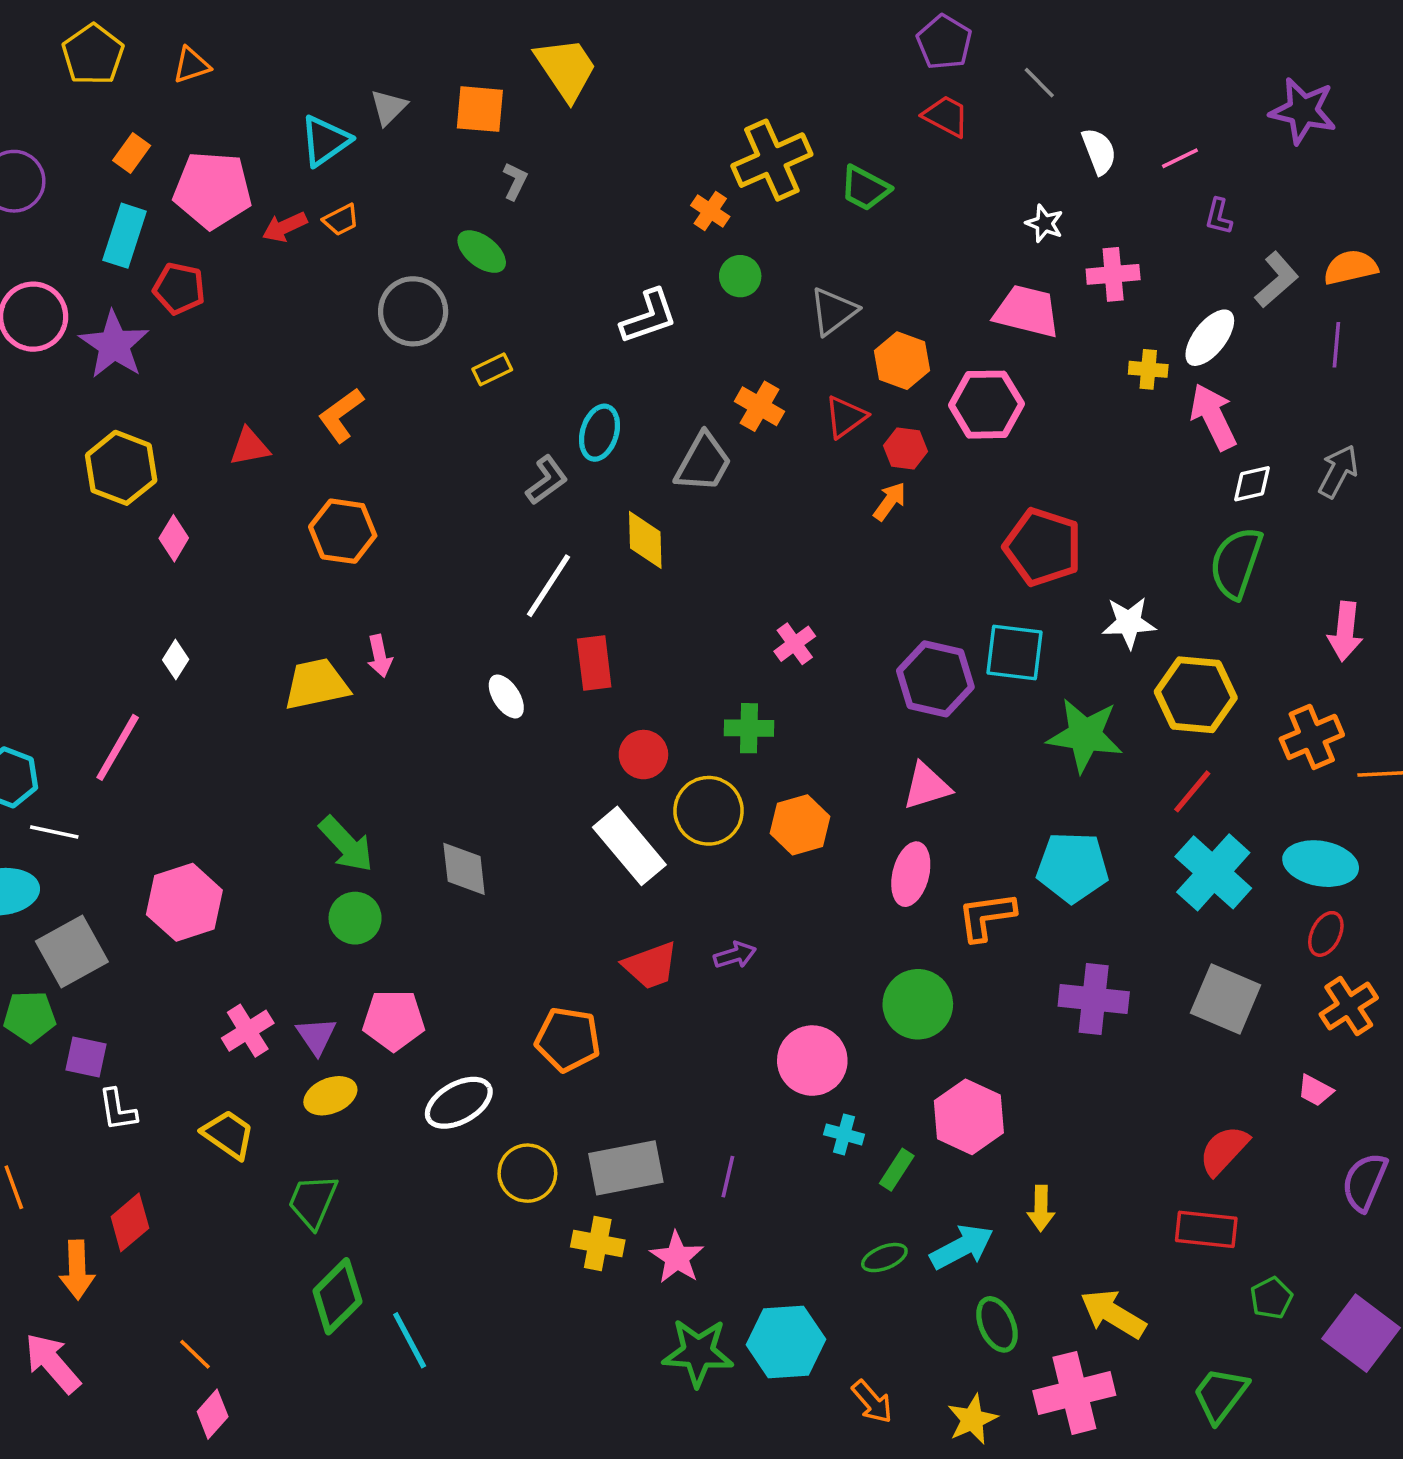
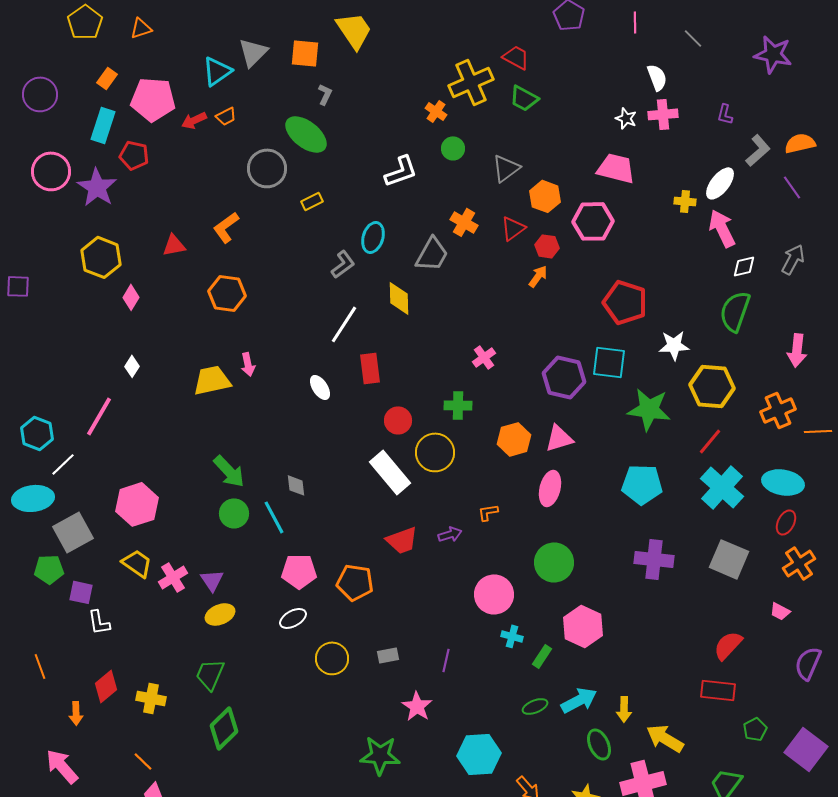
gray line: (1039, 83) -> (693, 38), moved
gray triangle: (388, 107) -> (253, 52), size x1.4
red trapezoid: (946, 116) -> (516, 57), moved
pink line: (1180, 158) -> (635, 22), moved, turned -65
green ellipse: (482, 252) -> (306, 134), size x1.5
pink cross: (1113, 274) -> (663, 114), moved
purple line: (1336, 345) -> (792, 187), turned -40
orange hexagon: (800, 825) -> (514, 439), moved
white line: (54, 832) -> (63, 464), turned -56
gray diamond: (464, 869) -> (296, 485), size x0.7
orange L-shape: (986, 916) -> (488, 512), moved, size x0.6
pink pentagon: (394, 1020) -> (299, 571), moved
white ellipse: (459, 1103) -> (293, 618), size x0.7
yellow trapezoid: (228, 1134) -> (137, 563), moved
gray rectangle: (626, 1168) -> (388, 655), size x0.5
yellow arrow: (1041, 1208) -> (624, 709), moved
yellow cross: (598, 1243) -> (151, 698), moved
orange arrow: (77, 1270) -> (76, 713), size x0.7
cyan line: (410, 1340) -> (274, 517), moved
green star: (698, 1353) -> (380, 755), moved

